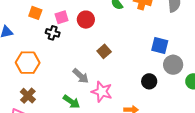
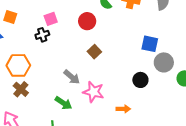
orange square: (35, 13) -> (10, 17), moved
red circle: (86, 20) -> (87, 21), moved
black cross: (53, 33) -> (42, 35), turned -32
brown cross: (28, 96) -> (21, 89), moved

